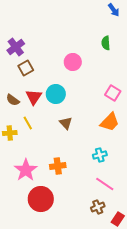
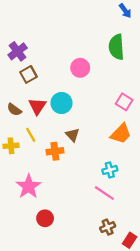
green semicircle: (106, 43) -> (116, 47), size x1.6
orange cross: (58, 166) -> (55, 151), moved
pink line: (105, 184) -> (104, 193), moved
red circle: (41, 199) -> (45, 218), size x0.6

